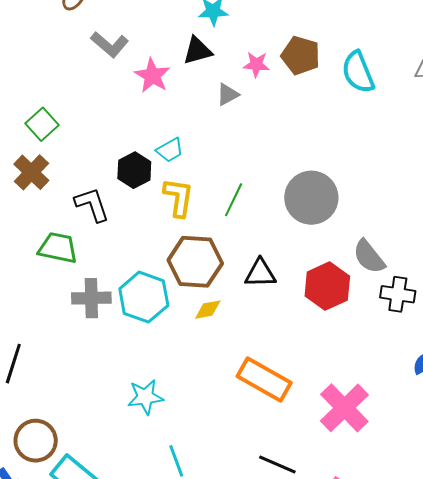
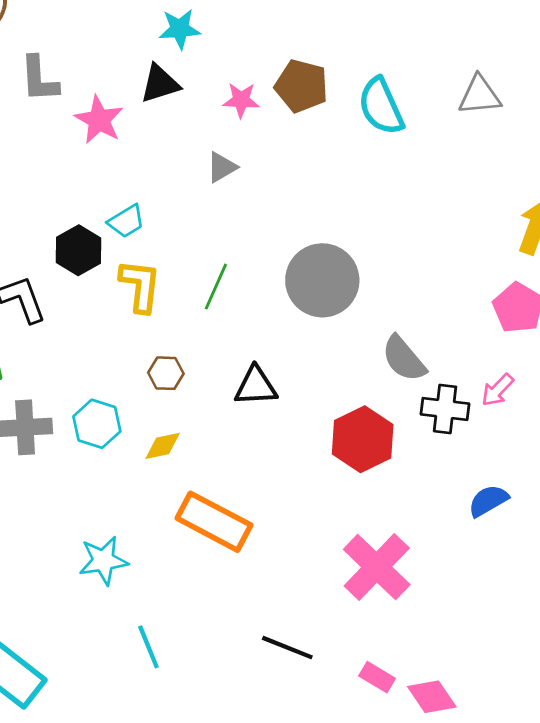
gray L-shape: (110, 44) -> (39, 79), turned 48
gray triangle: (228, 94) -> (222, 167), moved
brown hexagon: (195, 262) -> (166, 373), size x0.5
red hexagon: (327, 286) -> (363, 439), moved
cyan hexagon: (144, 297) -> (97, 424), size x0.7
yellow diamond: (208, 310) -> (163, 446), moved
orange rectangle: (264, 379) -> (214, 522), moved

